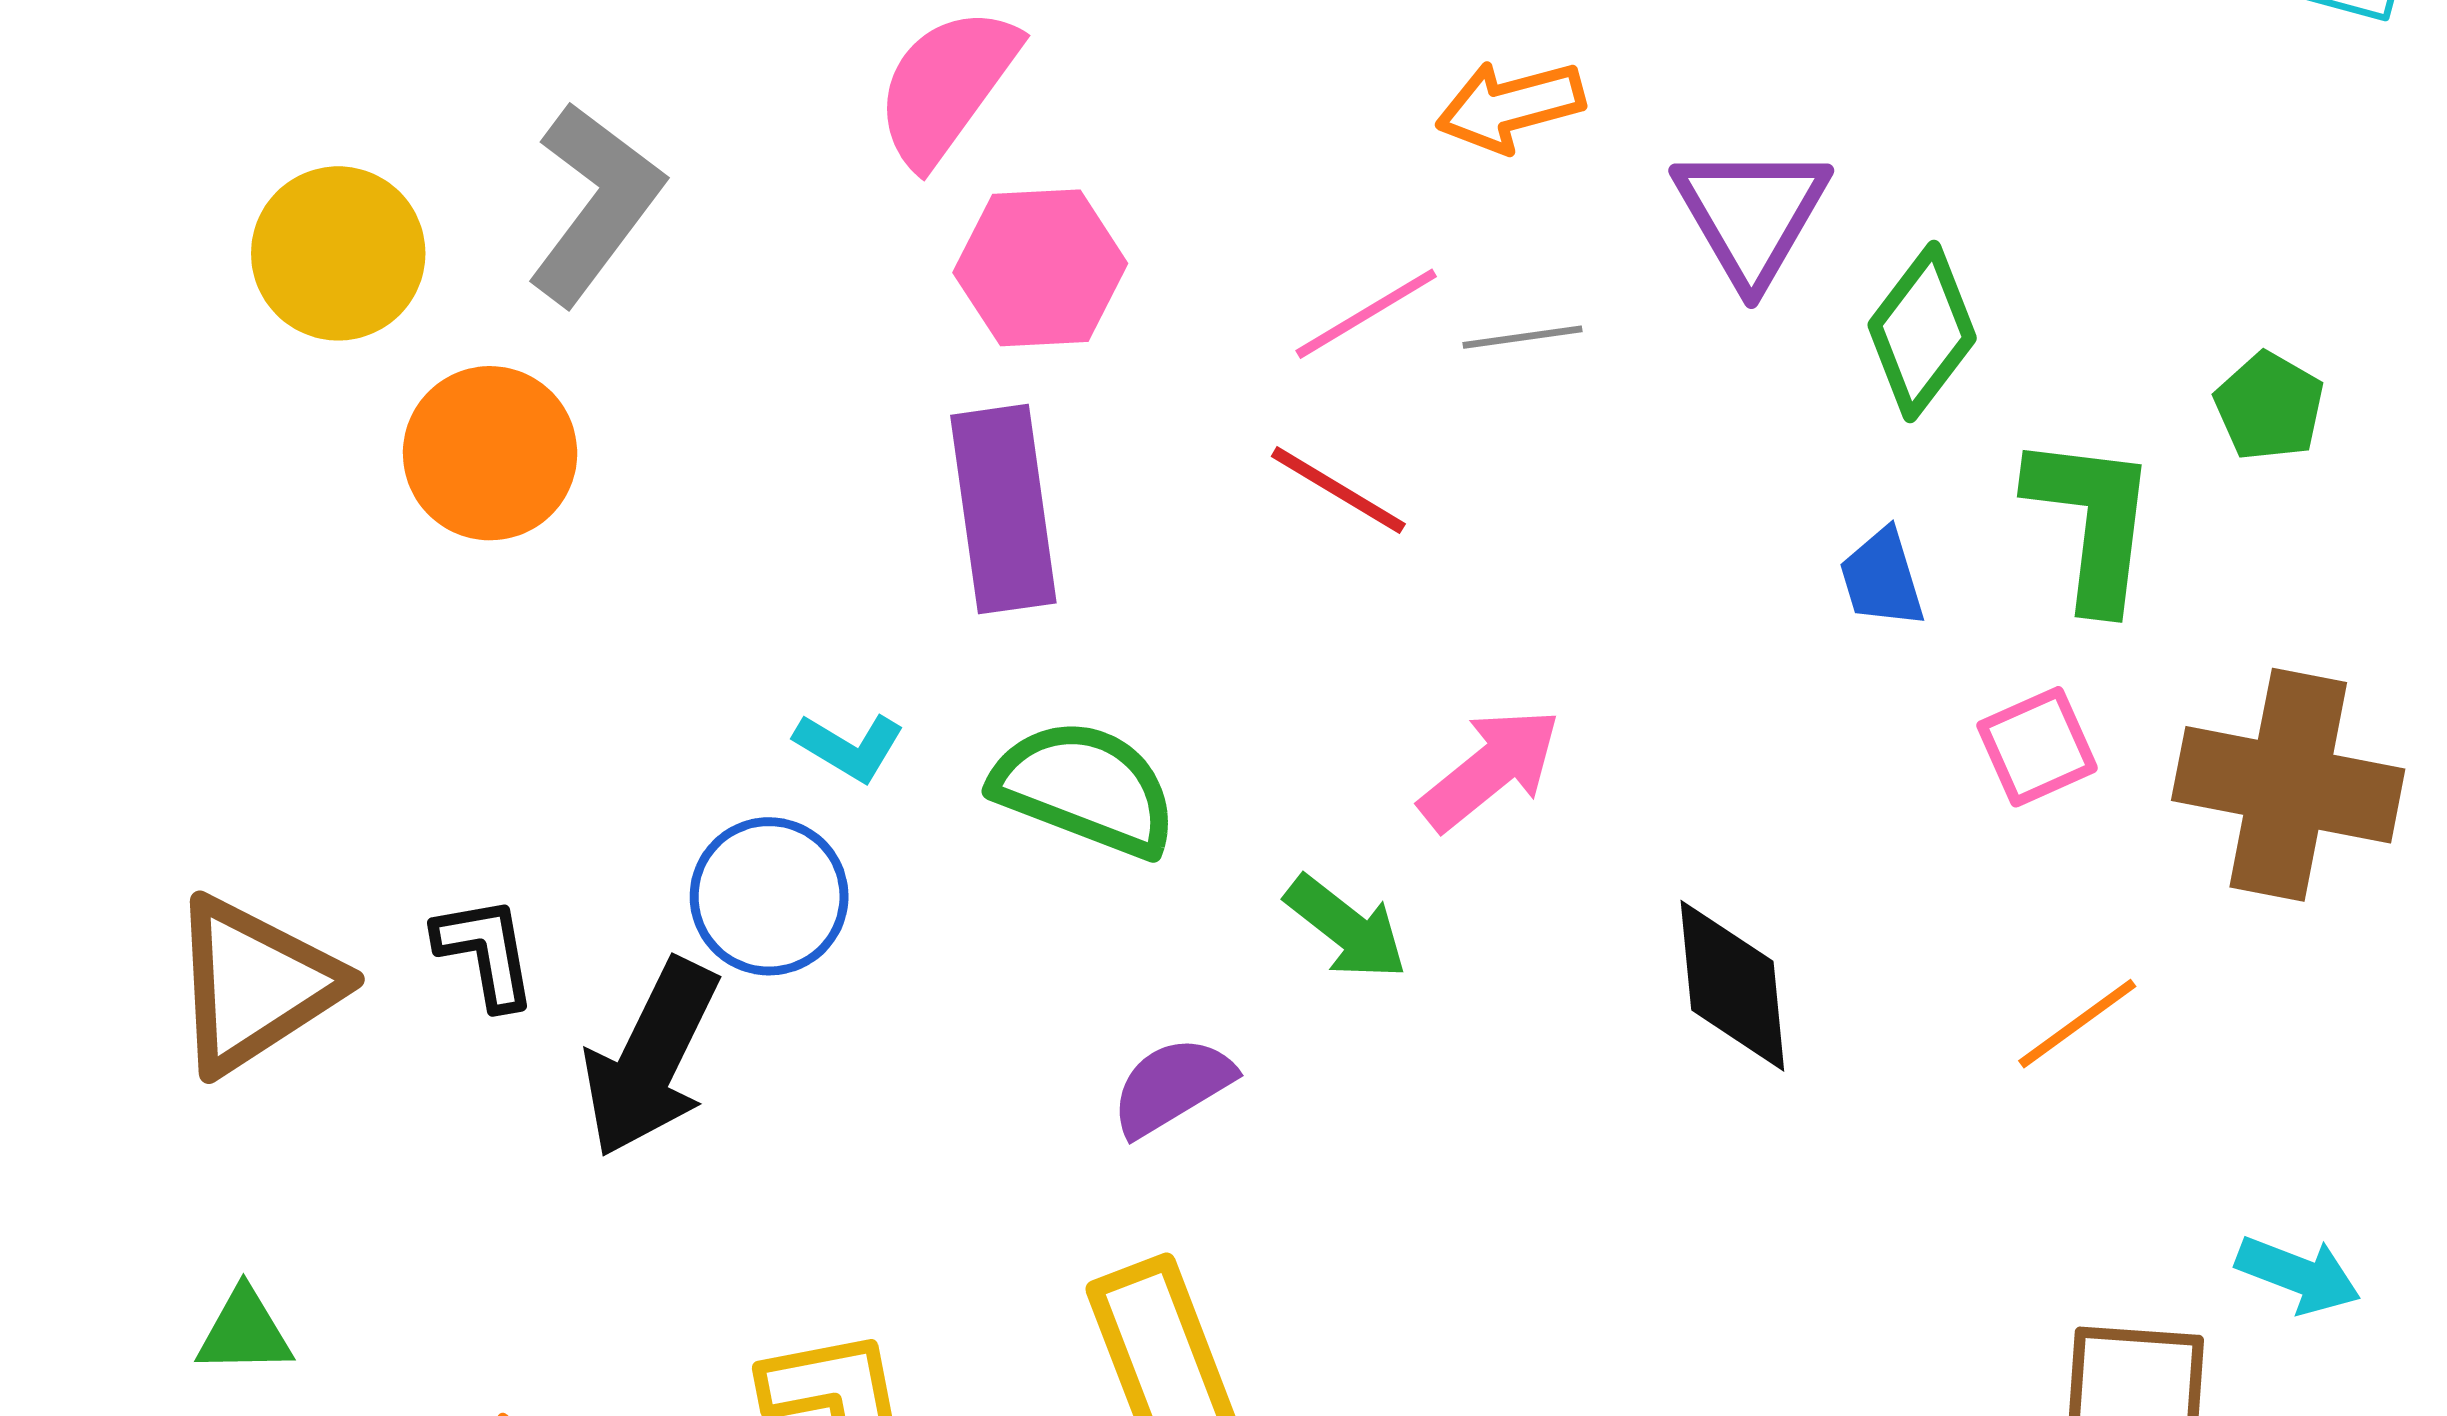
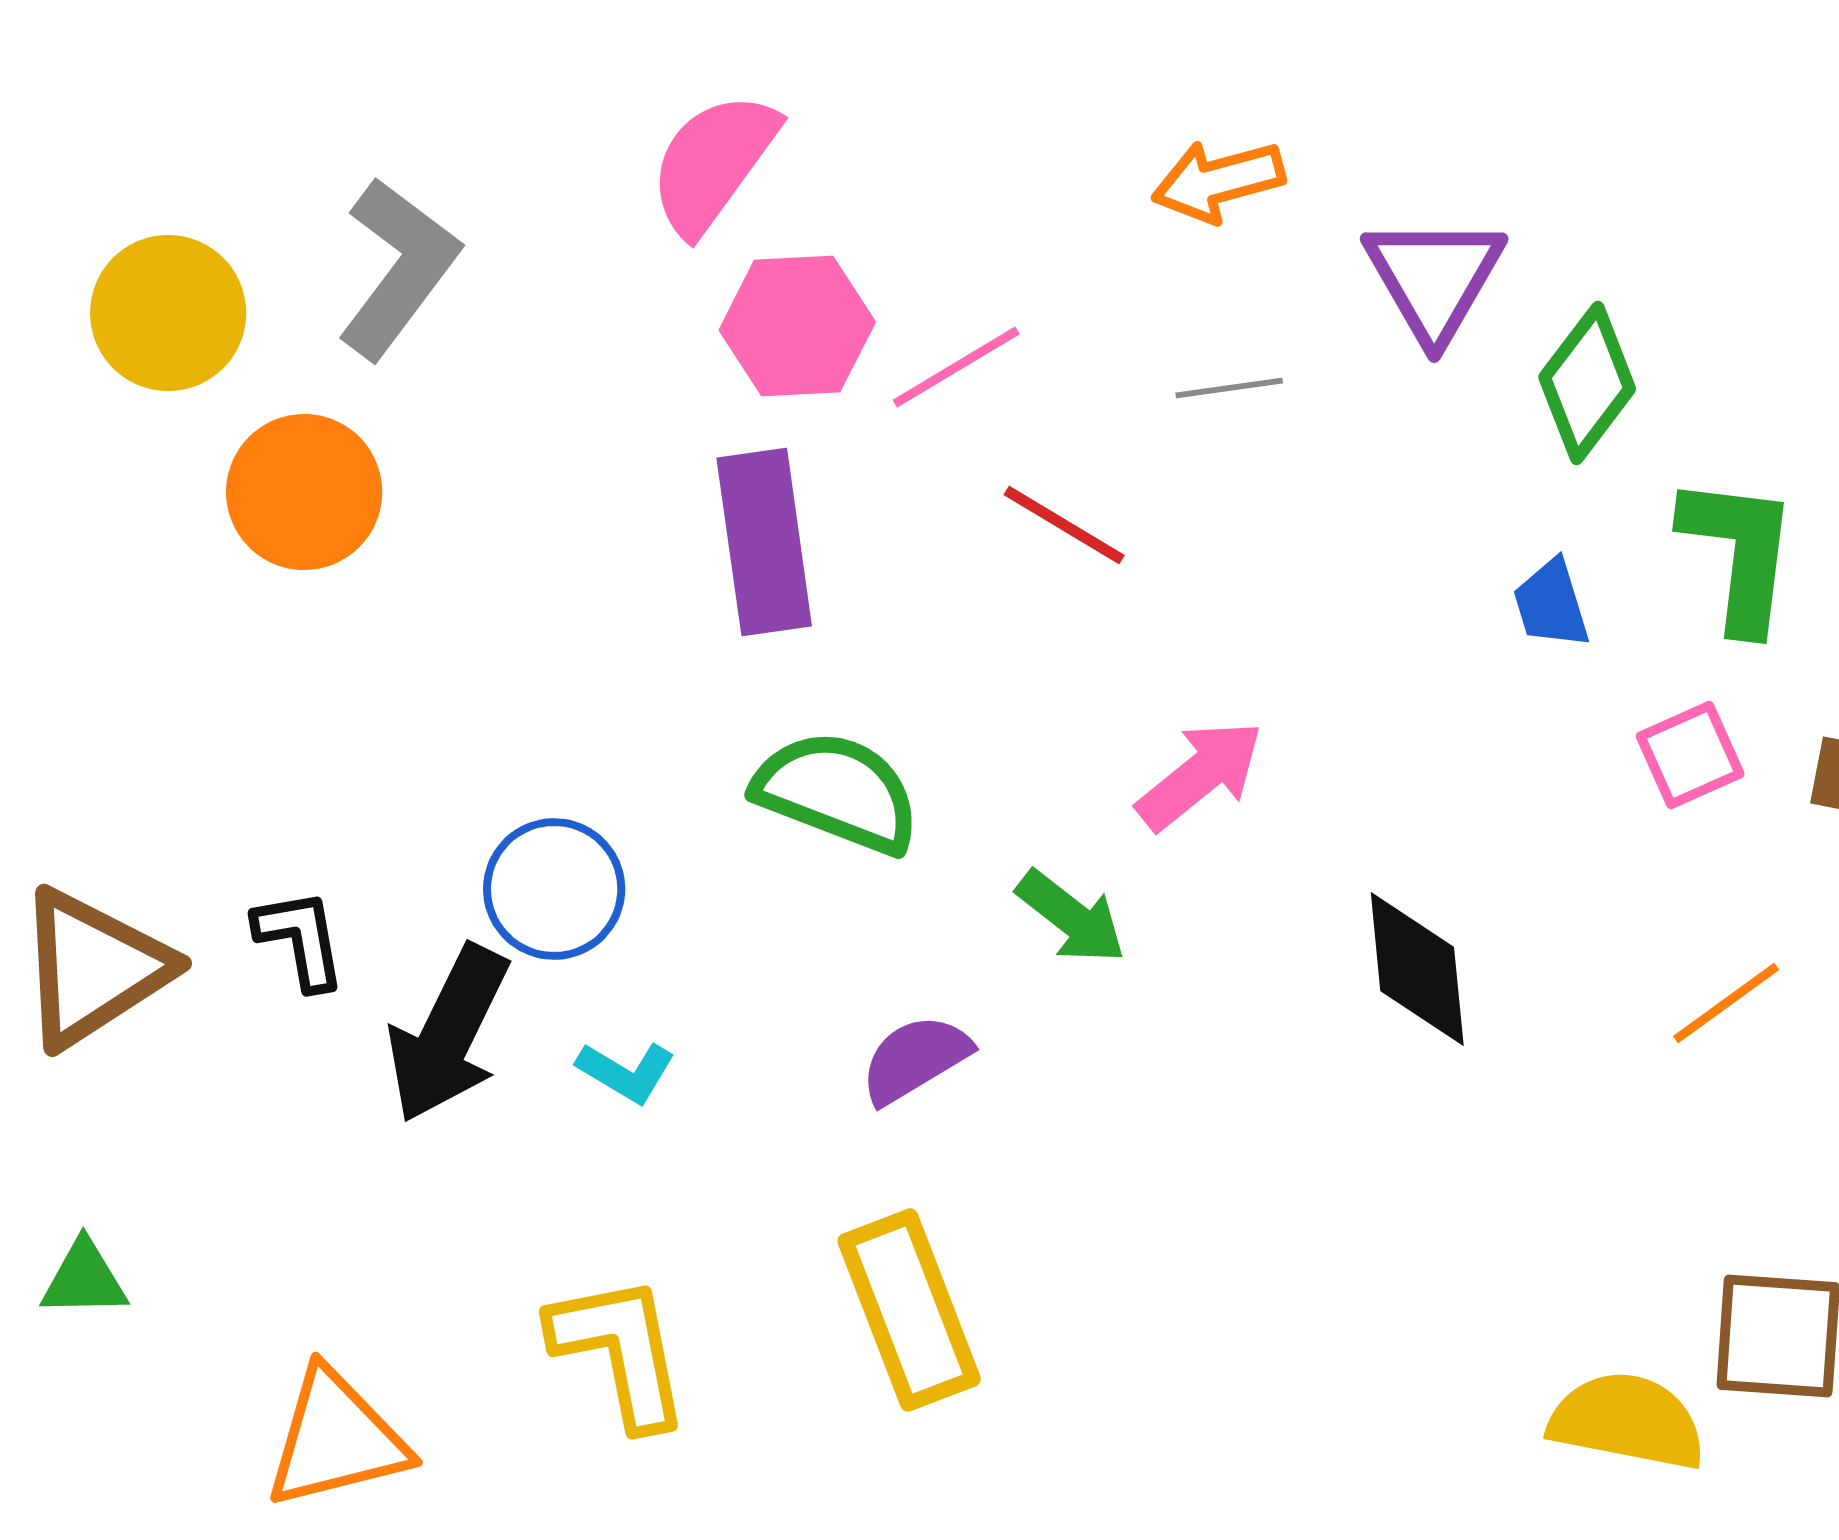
pink line: (1366, 314) -> (956, 367), moved
cyan L-shape: (849, 747) -> (626, 1072), moved

